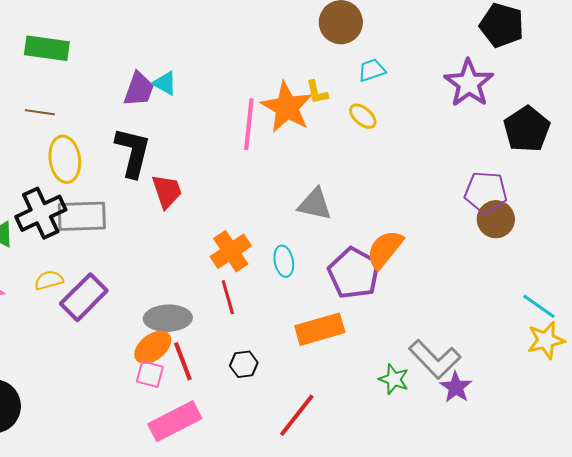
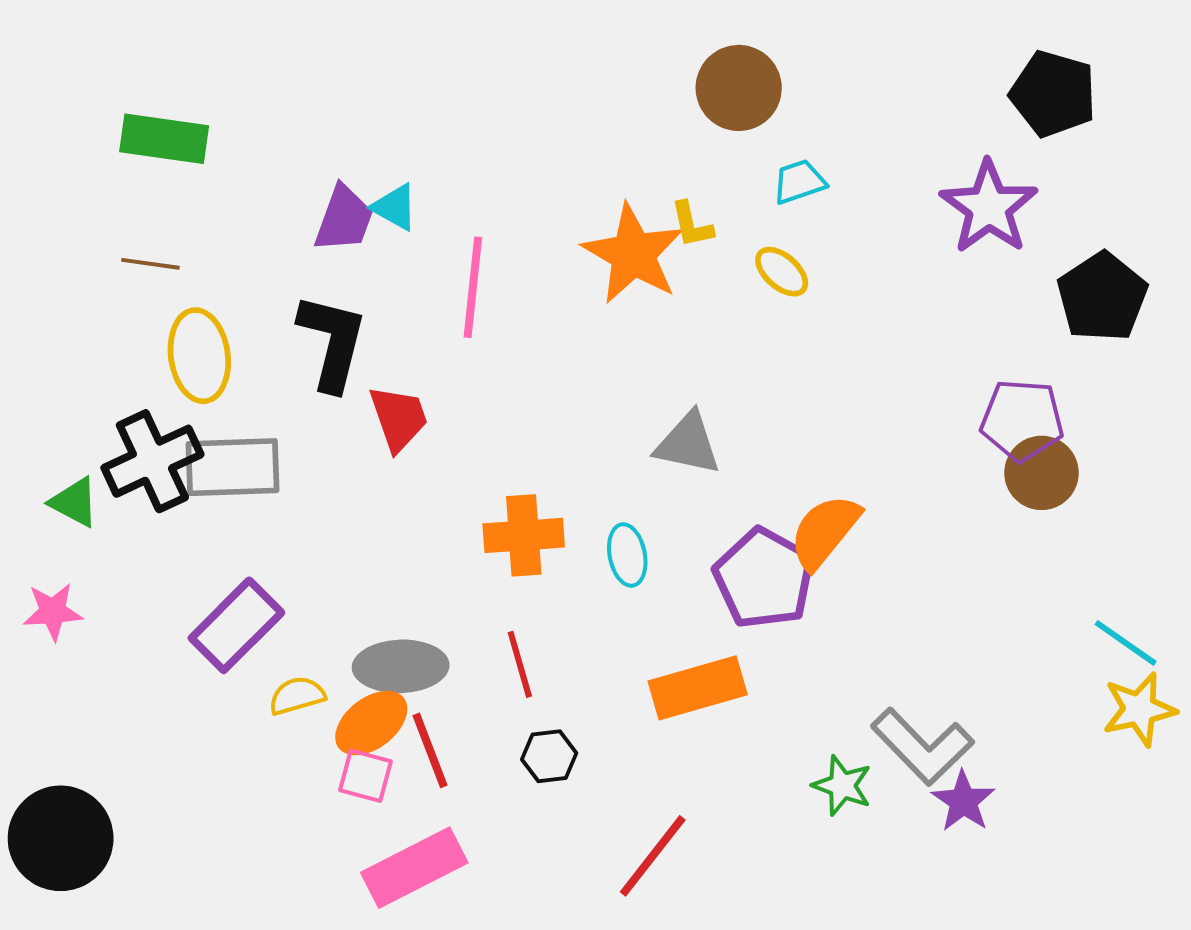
pink line: (249, 124) -> (473, 287), moved
orange cross: (231, 251) -> (524, 535), turned 30
yellow semicircle: (49, 280) -> (297, 696), moved
red line: (228, 297) -> (520, 664), moved

